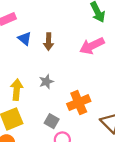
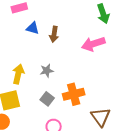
blue triangle: (25, 39) -> (33, 28), turned -32
gray square: (52, 121) -> (47, 99), moved

